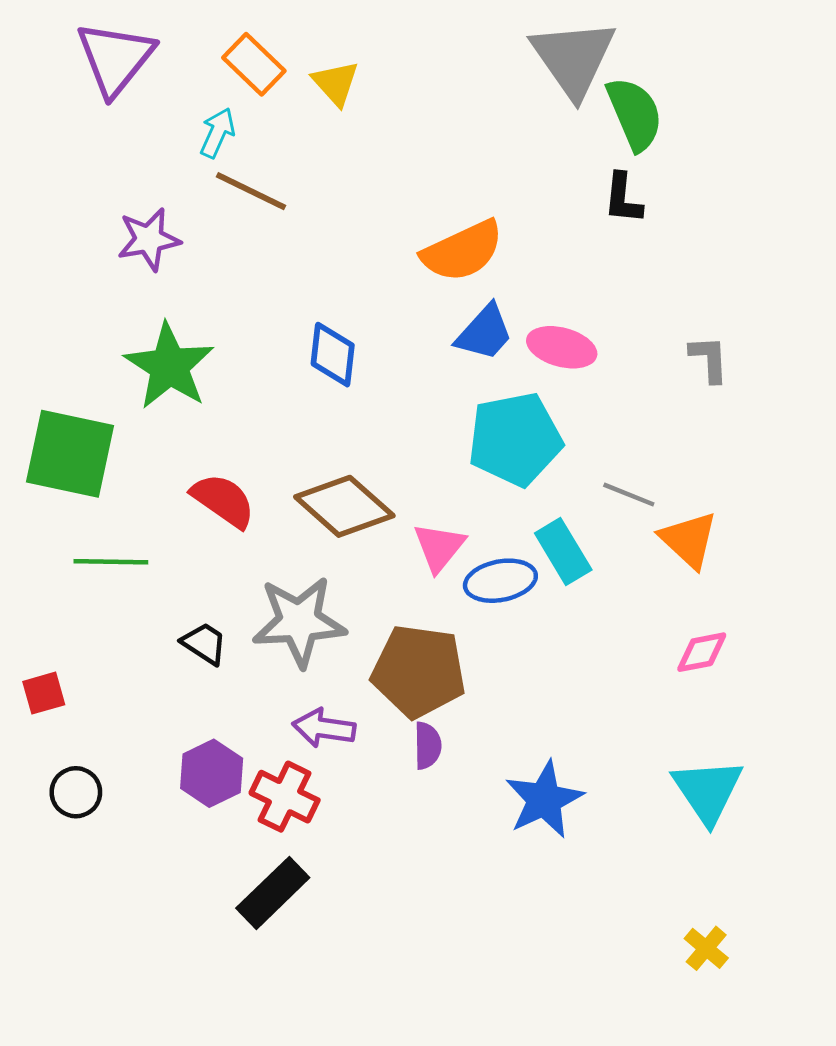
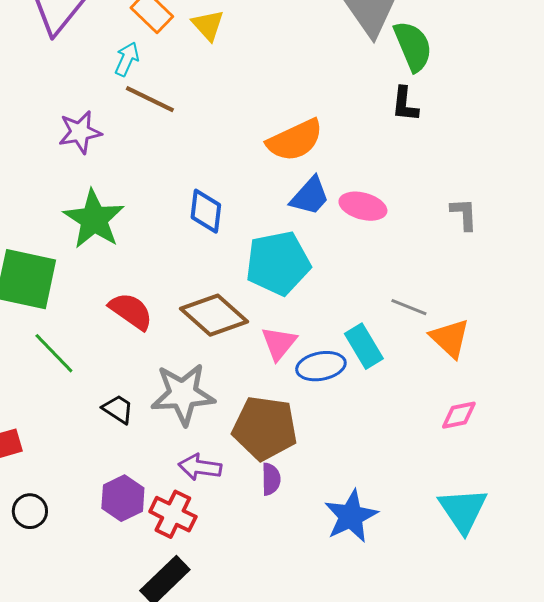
cyan pentagon: (515, 439) -> (278, 263), moved
green line: (111, 562) -> (54, 353), turned 45

